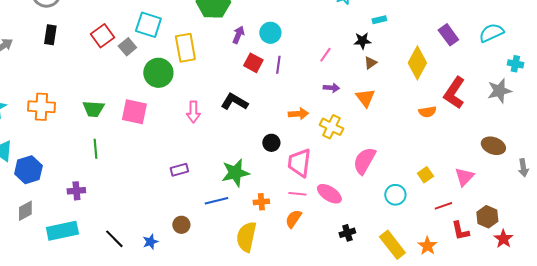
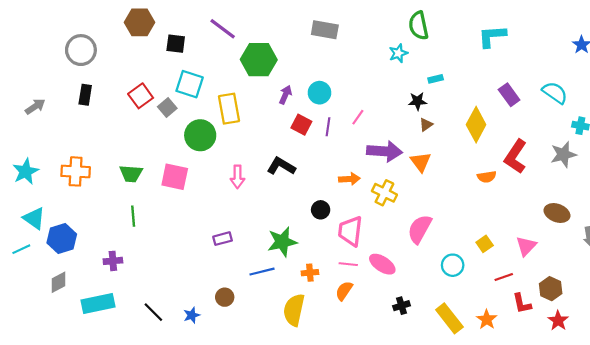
cyan semicircle: (491, 33) -> (555, 93), turned 60
pink line: (325, 55) -> (358, 117), moved
purple arrow: (331, 88) -> (384, 151), size x2.0
red star: (503, 239) -> (558, 321), moved

